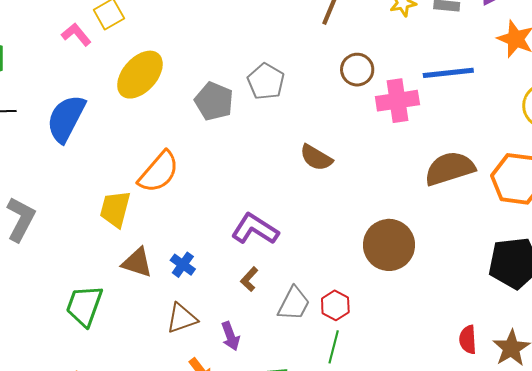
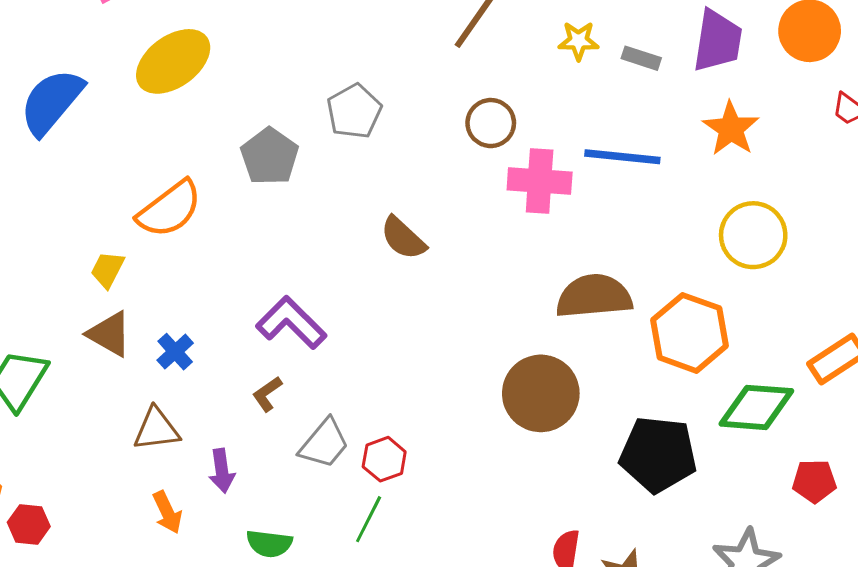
gray pentagon: (214, 101) -> (270, 156), moved
yellow trapezoid: (115, 209) -> (107, 270), moved, size x0.7
brown circle: (389, 245) -> (541, 393), moved

